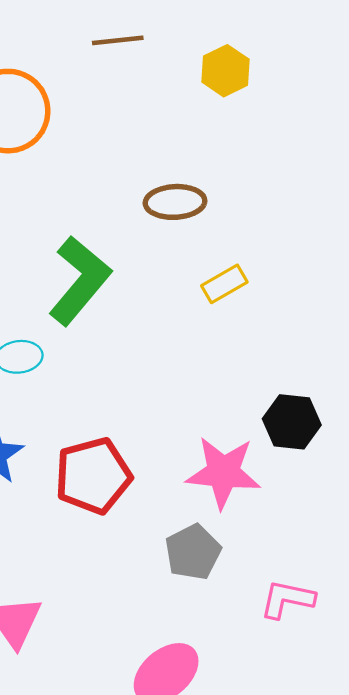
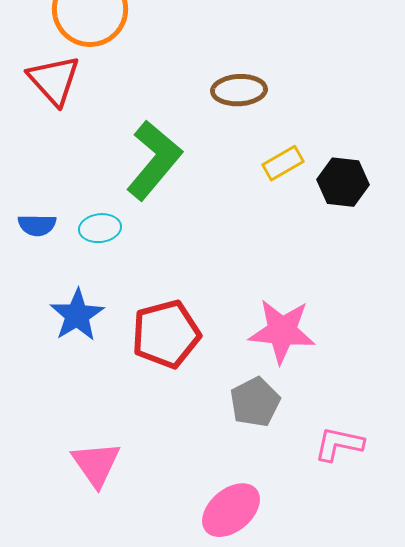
black hexagon: (292, 422) -> (343, 182), moved

